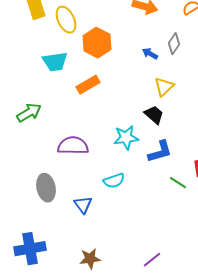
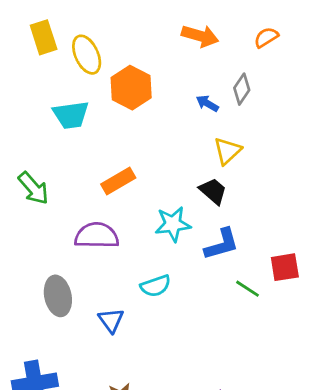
orange rectangle: (88, 85) -> (118, 181), moved
green arrow: (29, 113) -> (33, 188), turned 80

